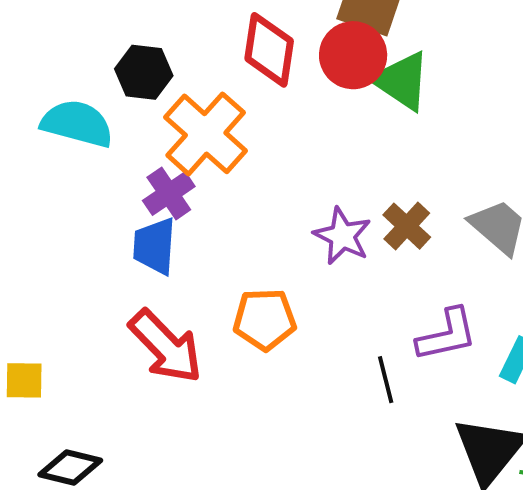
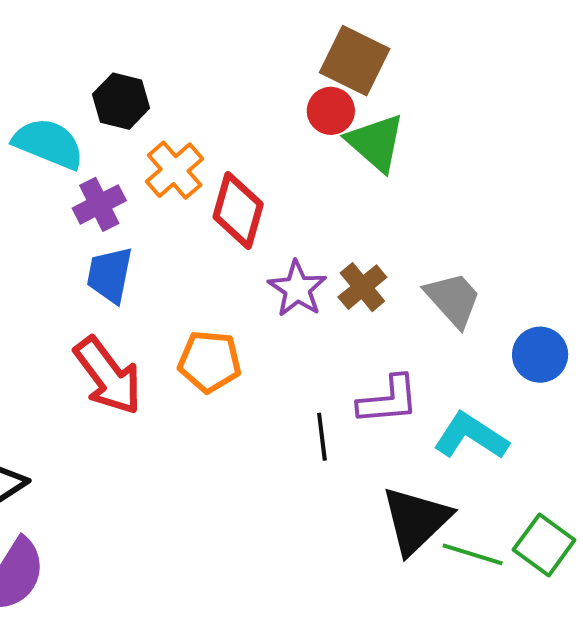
red diamond: (269, 50) -> (238, 211), moved
red circle: (353, 55) -> (331, 111), size x0.7
orange cross: (206, 134) -> (175, 170), size x0.7
purple cross: (169, 193) -> (99, 204), moved

